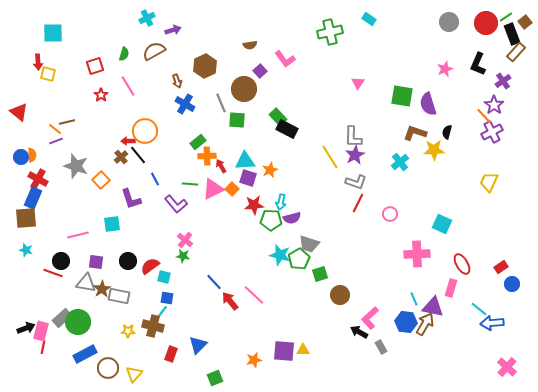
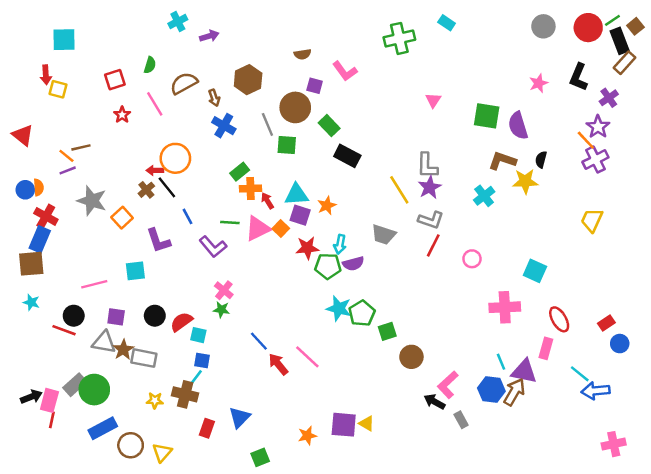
brown semicircle: (154, 51) -> (184, 83), moved
purple square: (260, 71) -> (315, 86), turned -32
green rectangle: (278, 117) -> (329, 126), moved
gray trapezoid: (309, 244) -> (384, 235), moved
yellow triangle: (303, 350) -> (367, 423), turned 32
pink cross: (507, 367) -> (614, 444), turned 36

